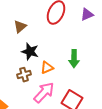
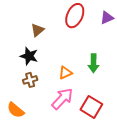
black star: (30, 52) -> (29, 56), moved
brown cross: (24, 75) -> (30, 80), moved

